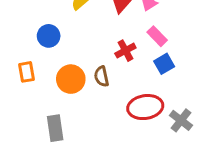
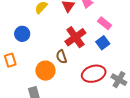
pink rectangle: (157, 36) -> (105, 23), moved
red cross: (125, 51) -> (75, 37), size x1.5
orange circle: (71, 79) -> (45, 71), moved

